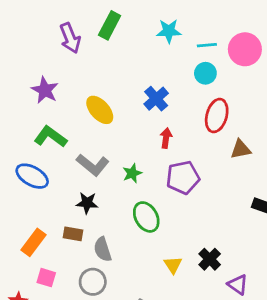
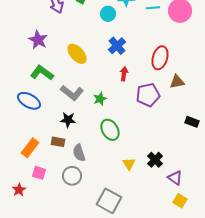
cyan circle: (205, 73) -> (108, 14), moved
purple pentagon: (183, 178) -> (148, 95), moved

